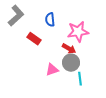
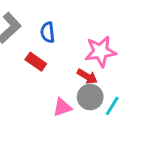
blue semicircle: (50, 20) -> (48, 32), moved
cyan line: (80, 79) -> (112, 106), moved, turned 40

